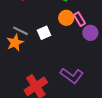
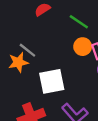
white square: (44, 33) -> (52, 81), moved, size x1.6

